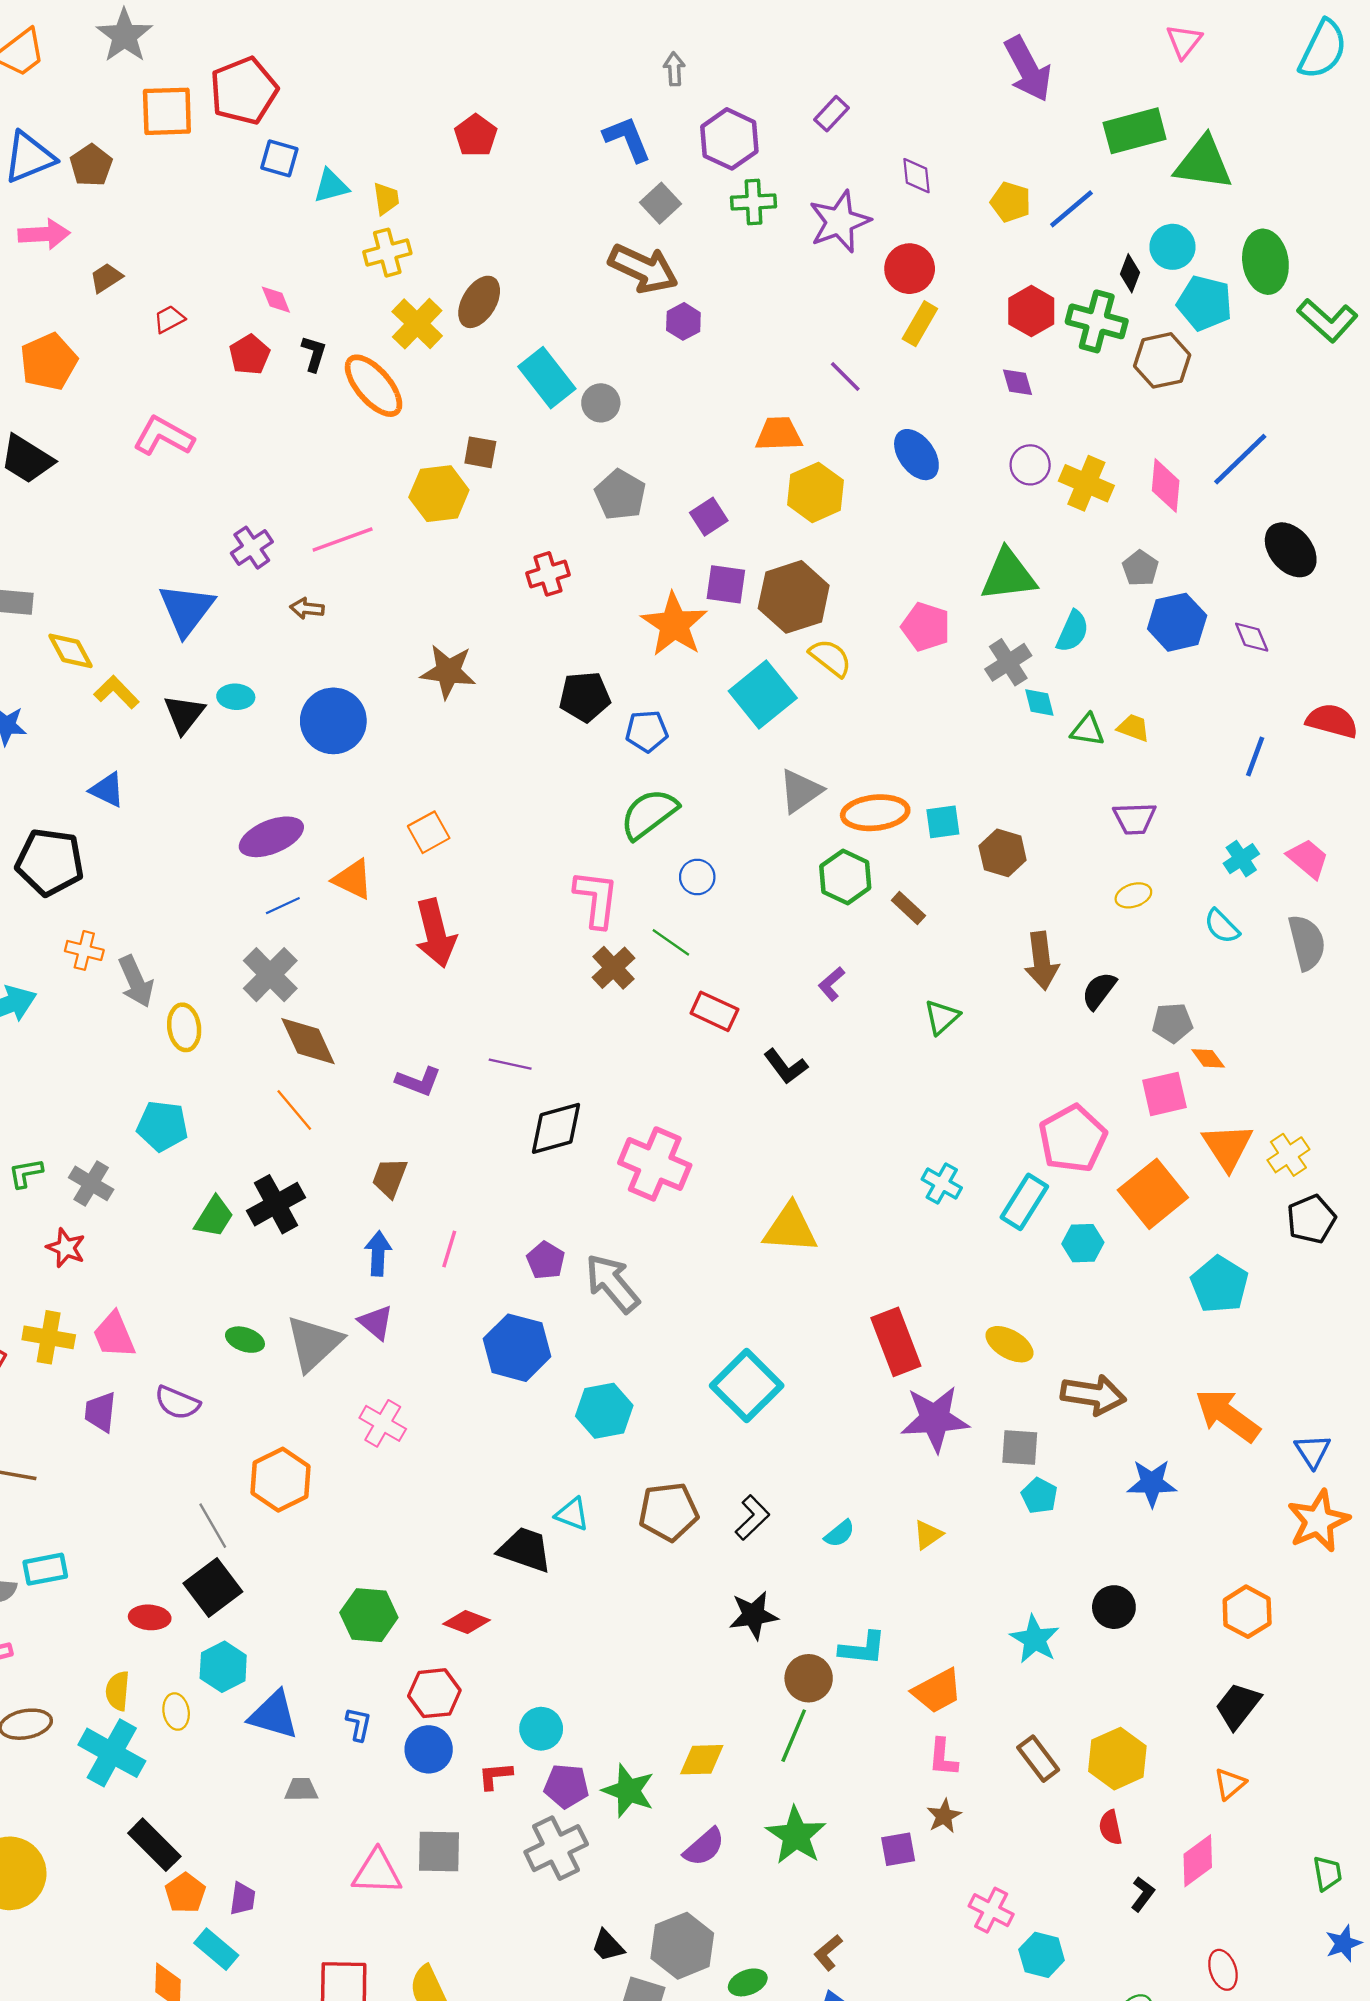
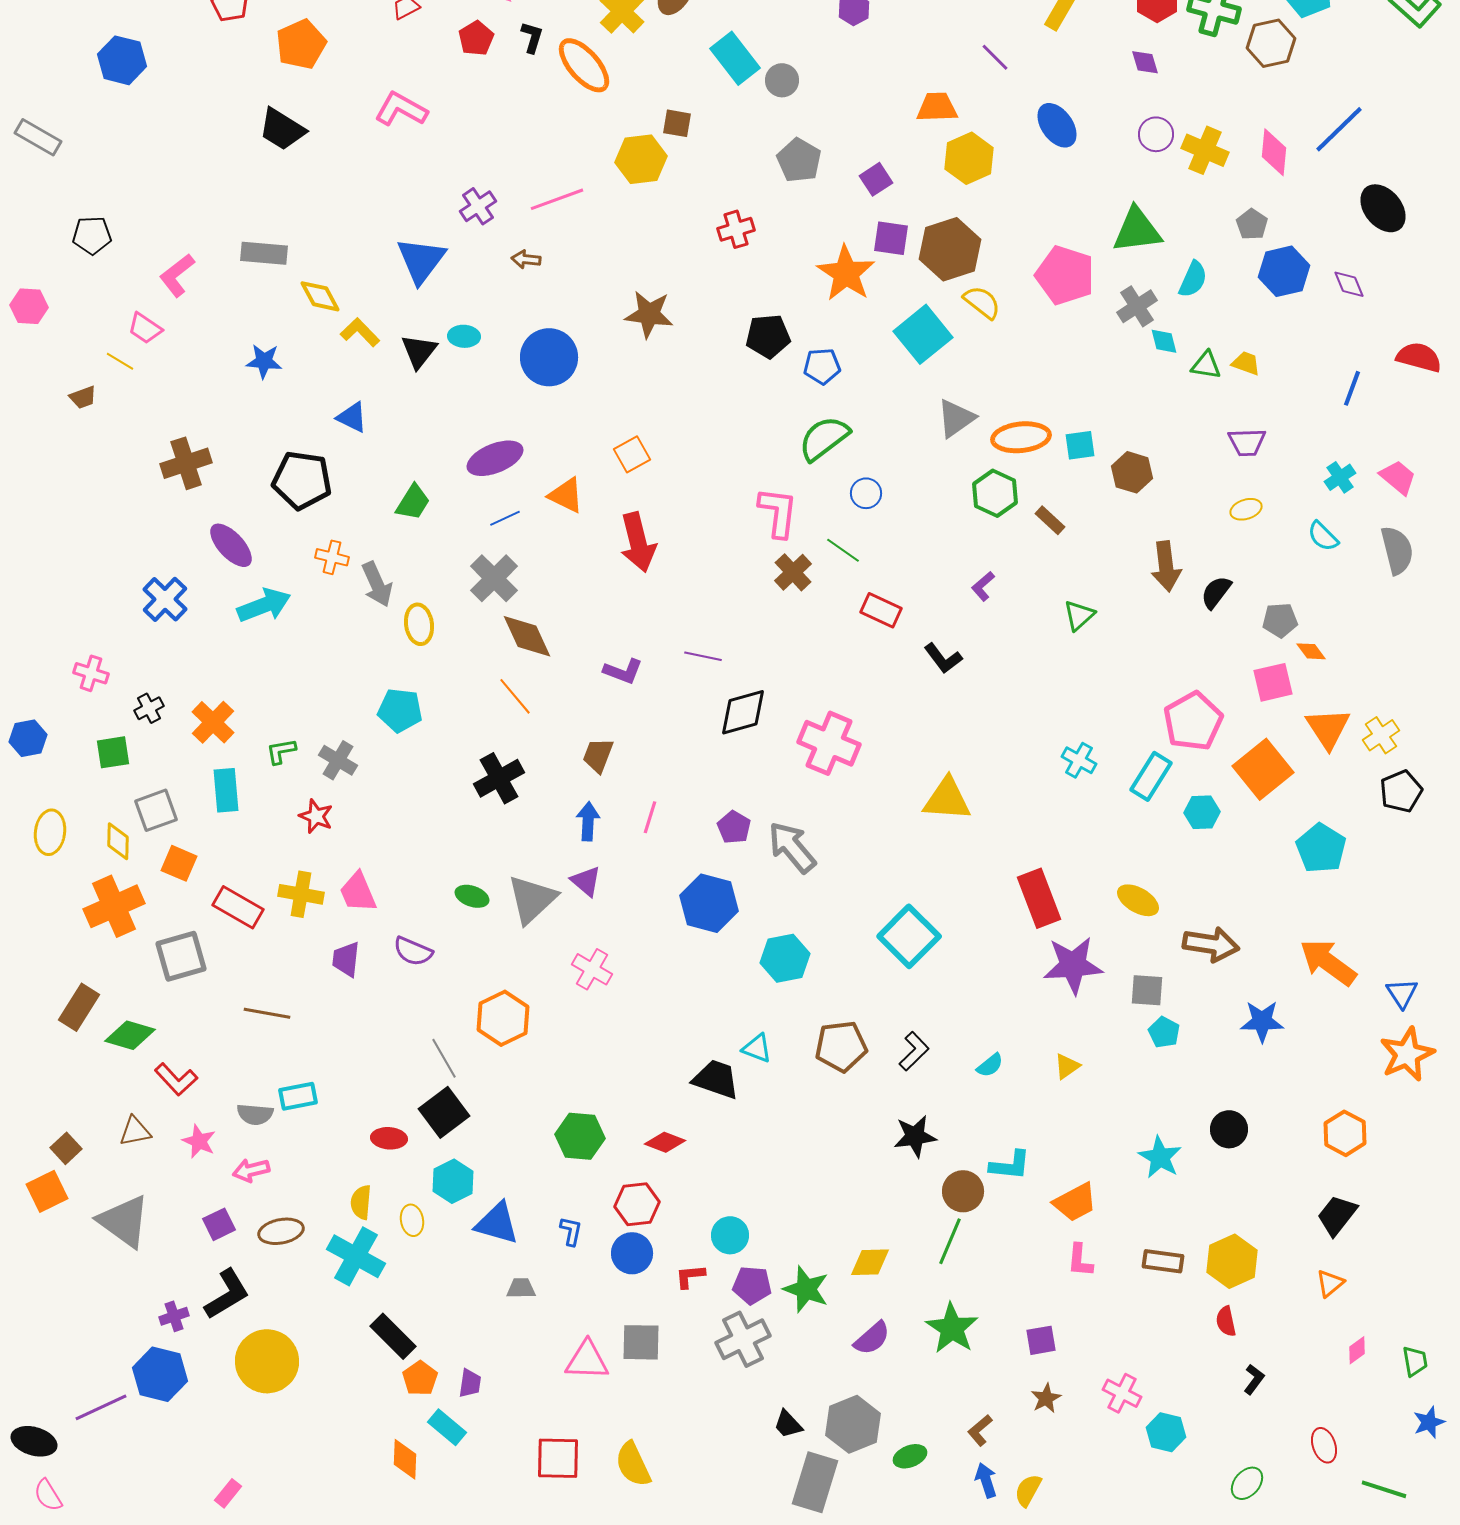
pink pentagon: (926, 627) -> (1065, 275), size x1.4
green trapezoid: (214, 1217) -> (413, 502), moved
brown rectangle: (1038, 1759) -> (1163, 1261), turned -45
brown star: (944, 1816) -> (1046, 1398), moved
pink diamond: (1198, 1861) -> (1357, 1350), moved, size x0.6

